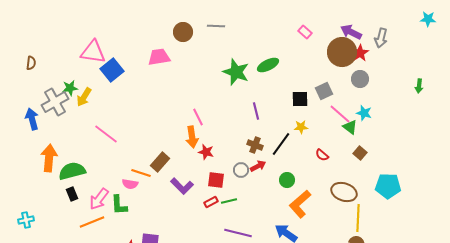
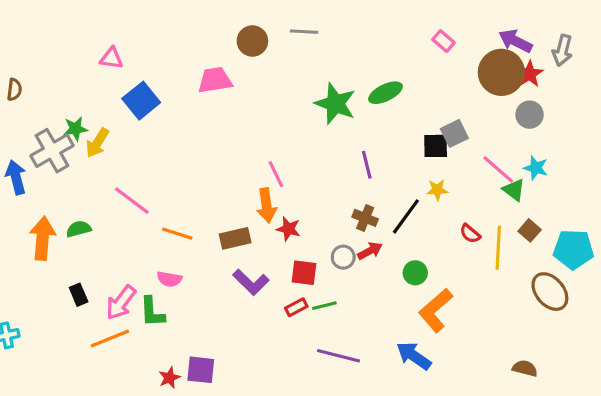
pink triangle: (93, 52) -> (111, 58), moved, size x0.6
gray square: (324, 91) -> (454, 133), moved
brown rectangle: (160, 162) -> (235, 238), moved, turned 36
green semicircle: (72, 171) -> (79, 229), moved, size x0.6
orange line: (141, 173) -> (177, 234), moved
cyan pentagon: (388, 186) -> (573, 249), moved
brown ellipse: (344, 192) -> (550, 292), moved, turned 30
yellow line: (358, 218) -> (498, 248), moved

